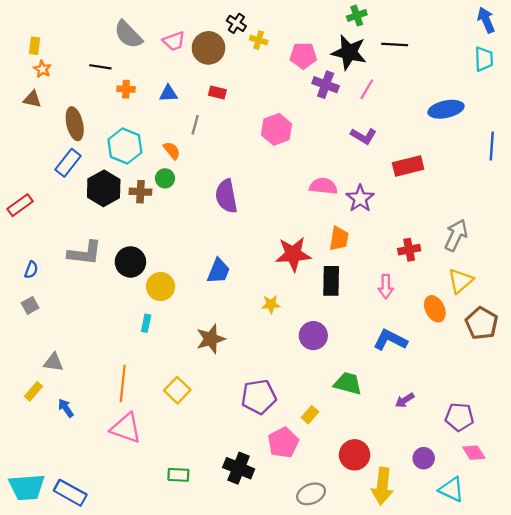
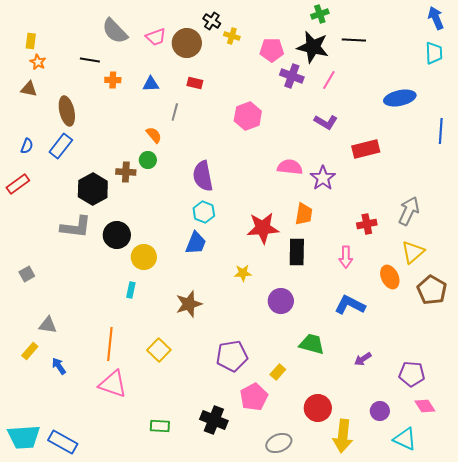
cyan hexagon: (125, 146) -> (204, 212), moved, size x0.7
black hexagon: (104, 188) -> (93, 189), moved
blue semicircle: (31, 270) -> (27, 146), moved

